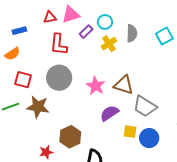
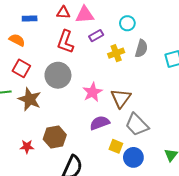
cyan circle: (105, 22) -> (127, 23), moved
orange semicircle: (12, 54) -> (17, 40), turned -133
brown triangle: (124, 85) -> (121, 98), turned 35

